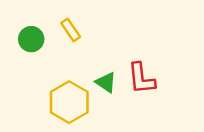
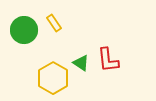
green circle: (31, 39) -> (24, 30), size x1.4

